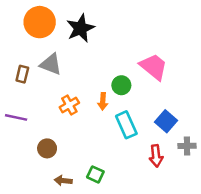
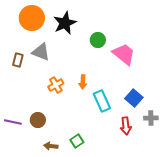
green circle: (121, 85) -> (98, 40), moved
purple line: (16, 117) -> (13, 122), moved
green square: (95, 174) -> (77, 141), turned 32

